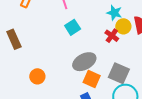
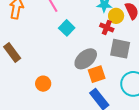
gray square: (119, 73) -> (120, 49), moved
orange square: (92, 79) -> (97, 74), turned -30

